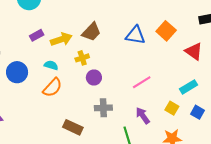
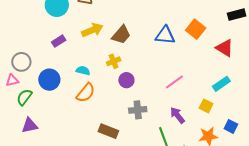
purple rectangle: (37, 35) -> (59, 41), moved
yellow arrow: (61, 39) -> (92, 30), moved
blue square: (198, 112) -> (231, 126), moved

